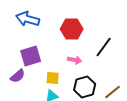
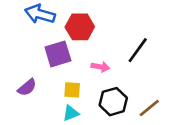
red hexagon: (72, 29) -> (80, 27), moved
purple square: (31, 56) -> (58, 54), moved

